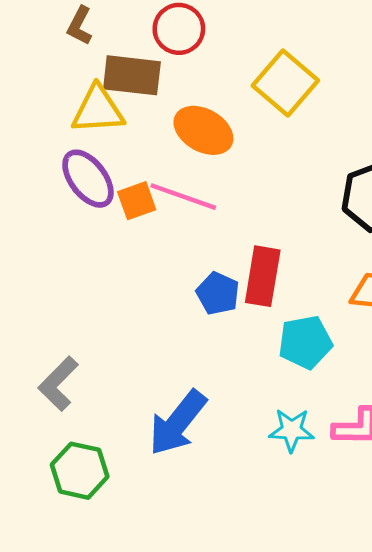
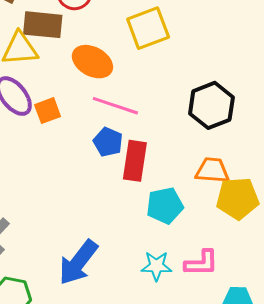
yellow square: (285, 83) -> (148, 28), turned 30
pink line: (183, 197) -> (115, 106), moved
blue pentagon: (218, 293) -> (108, 142), moved

